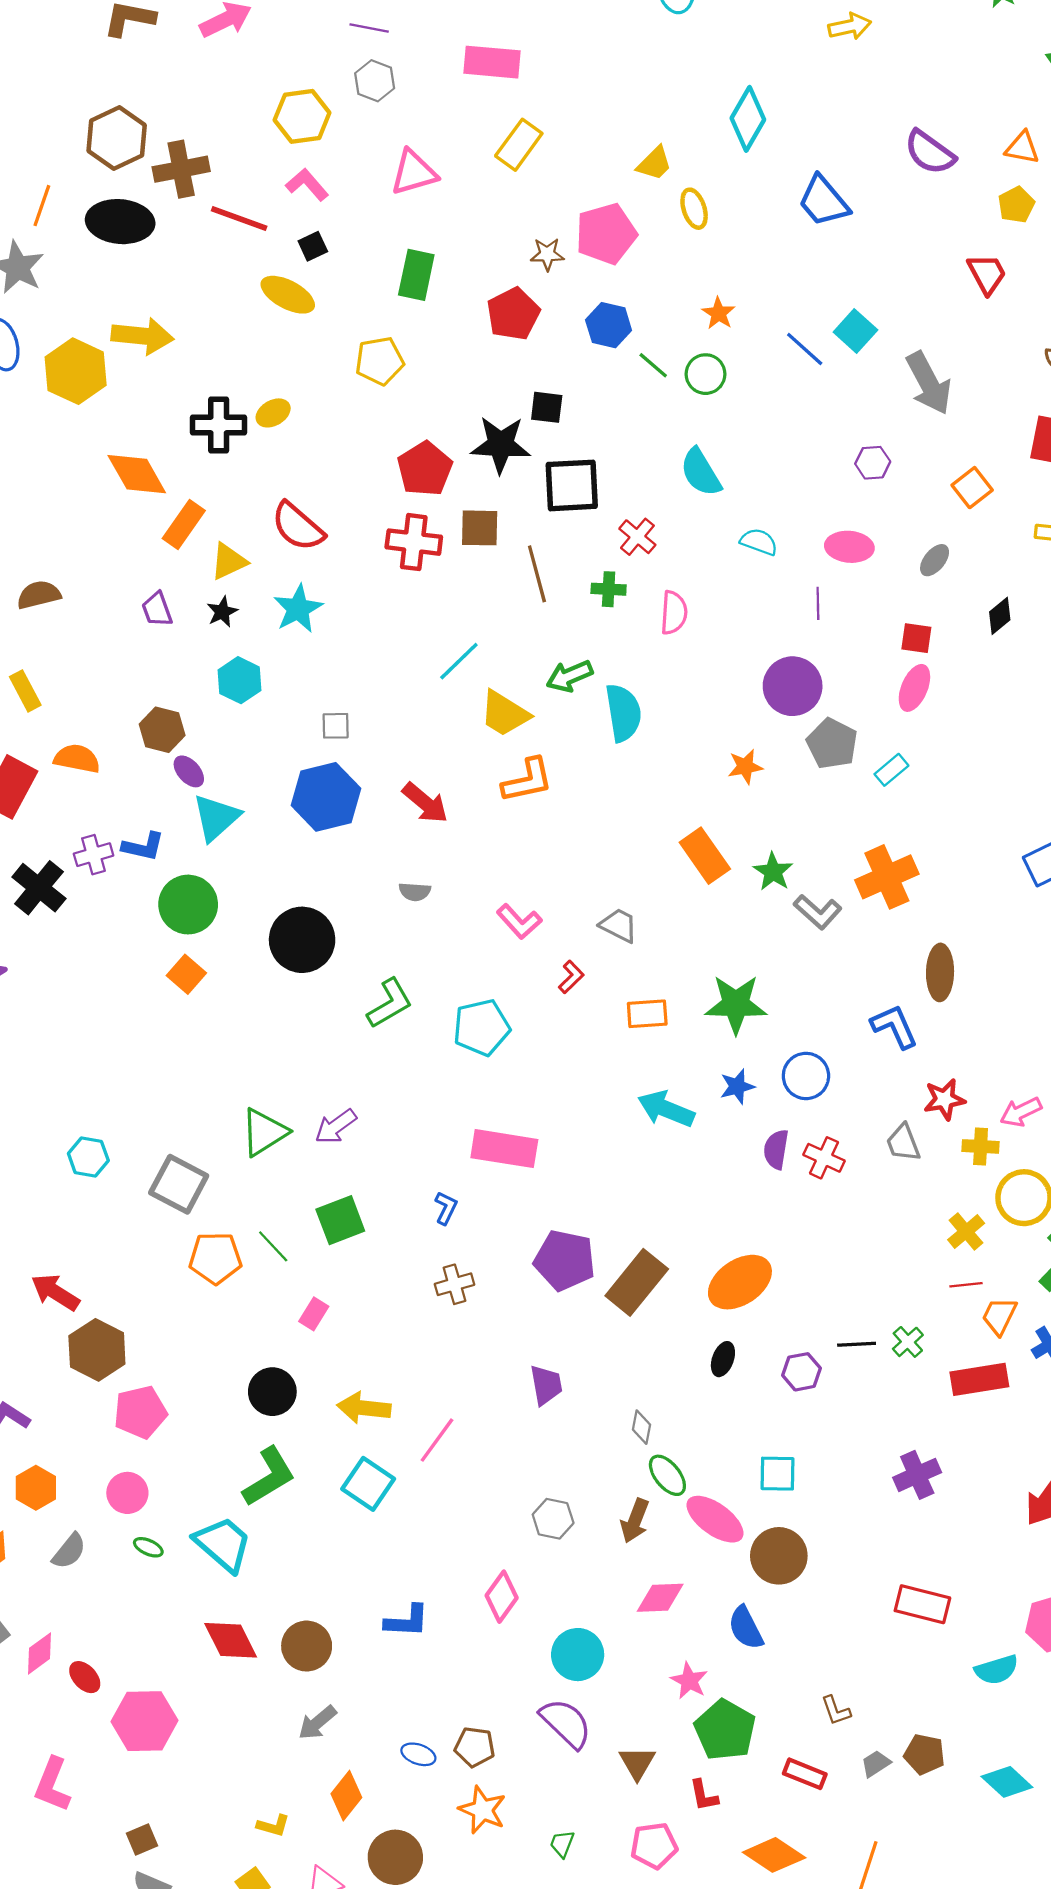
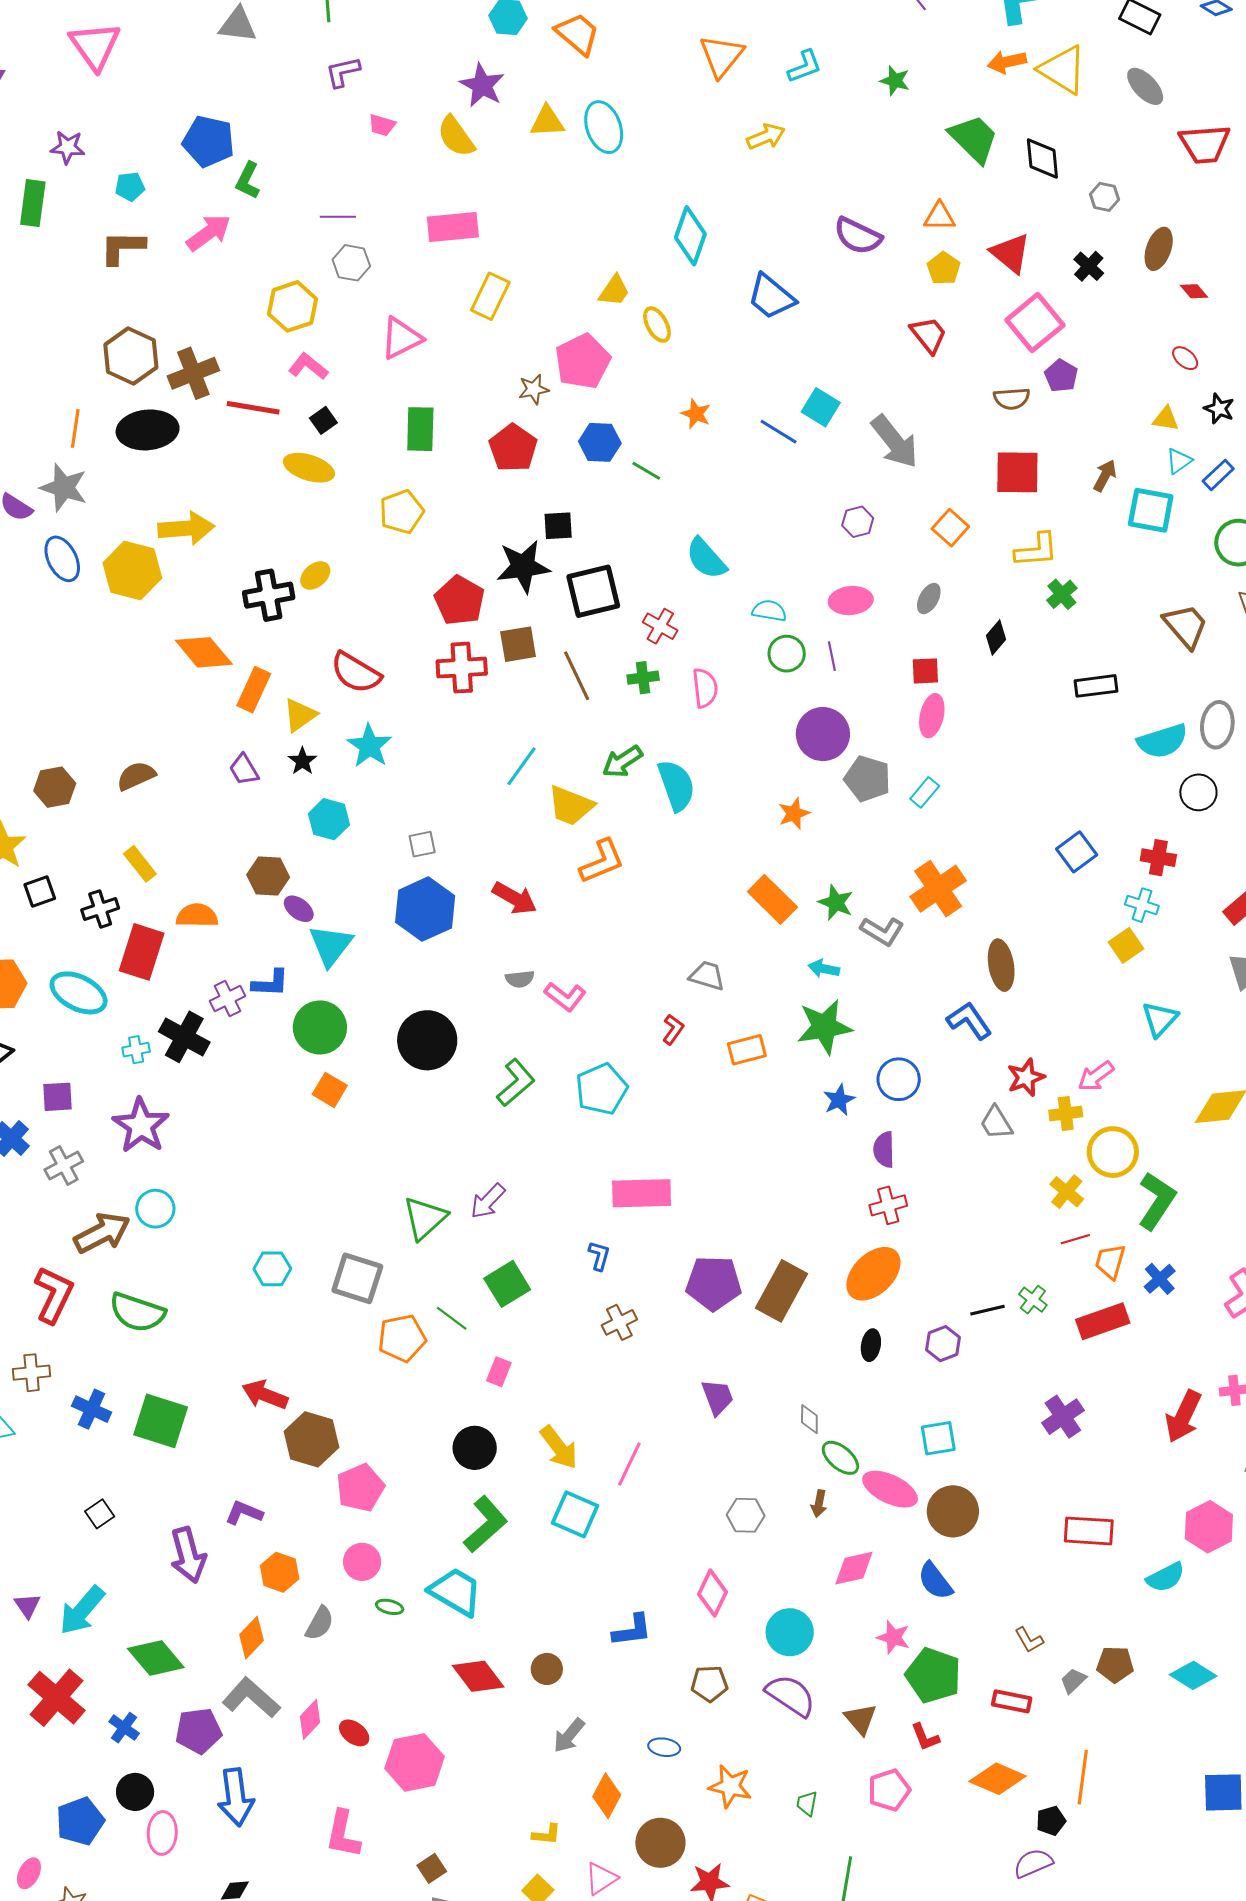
green circle: (706, 374) -> (787, 654), moved
pink L-shape: (519, 922) -> (565, 997), moved
cyan arrow: (666, 1109) -> (824, 969), moved, size x0.6
red cross: (824, 1158) -> (888, 1205), moved, turned -30
yellow arrow: (364, 1408) -> (559, 1447), turned -123
brown arrow: (635, 1521) -> (819, 1504), size x0.7
brown circle: (307, 1646) -> (547, 1669), size x0.7
brown pentagon: (475, 1747) -> (709, 1684), moved

